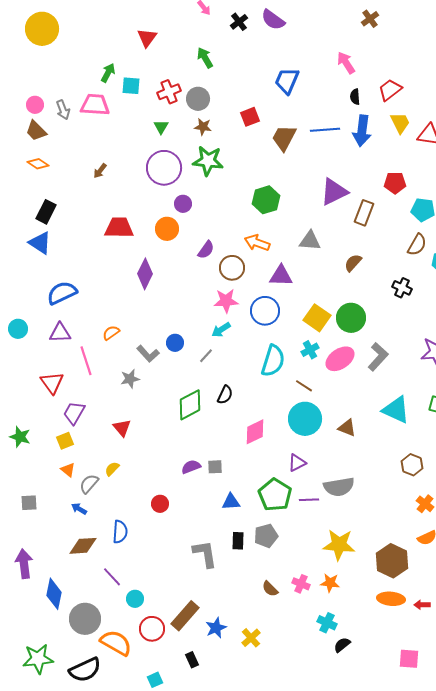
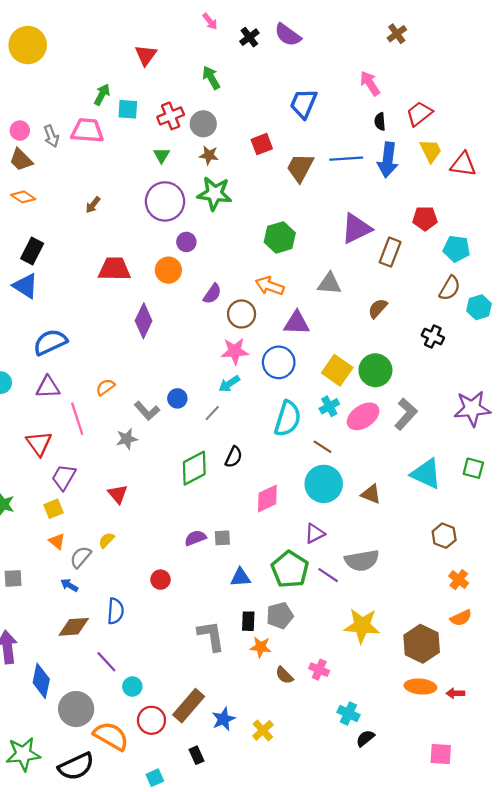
purple line: (309, 500) -> (328, 575), turned 36
orange star: (330, 583) -> (261, 647), moved

